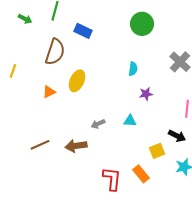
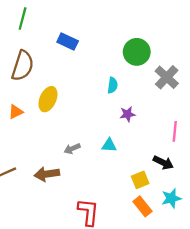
green circle: (142, 24) -> (137, 52), moved
blue rectangle: (83, 31) -> (68, 41), moved
orange rectangle: (141, 174) -> (142, 206), moved

